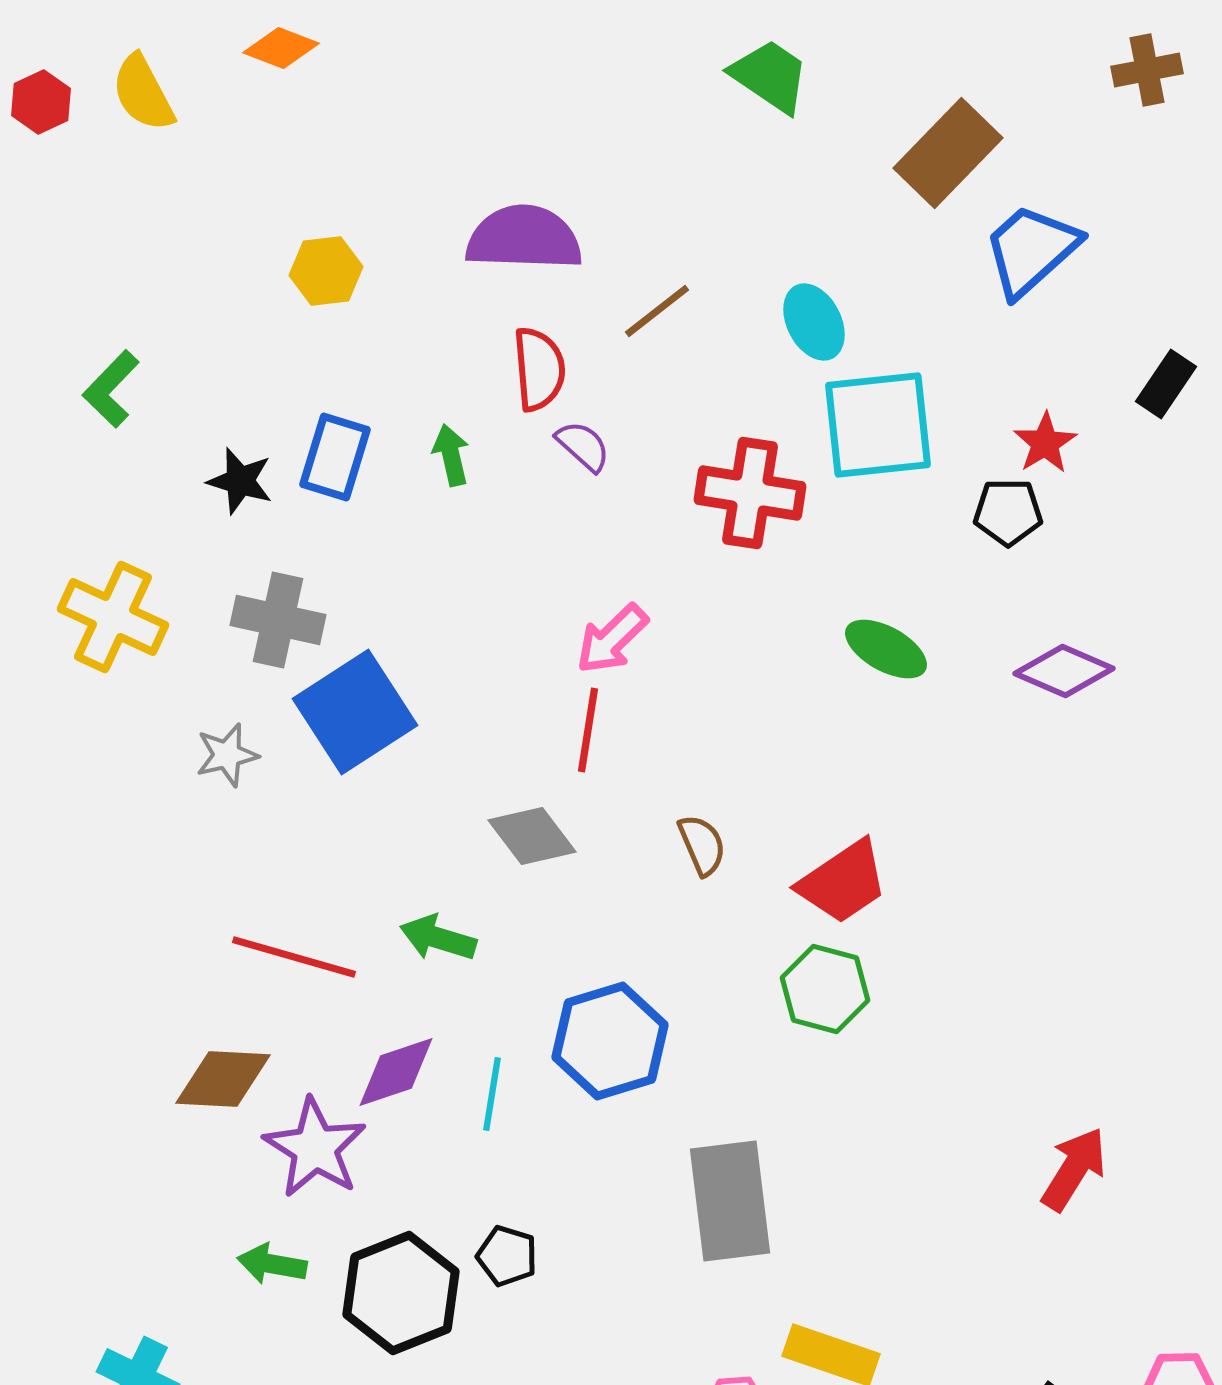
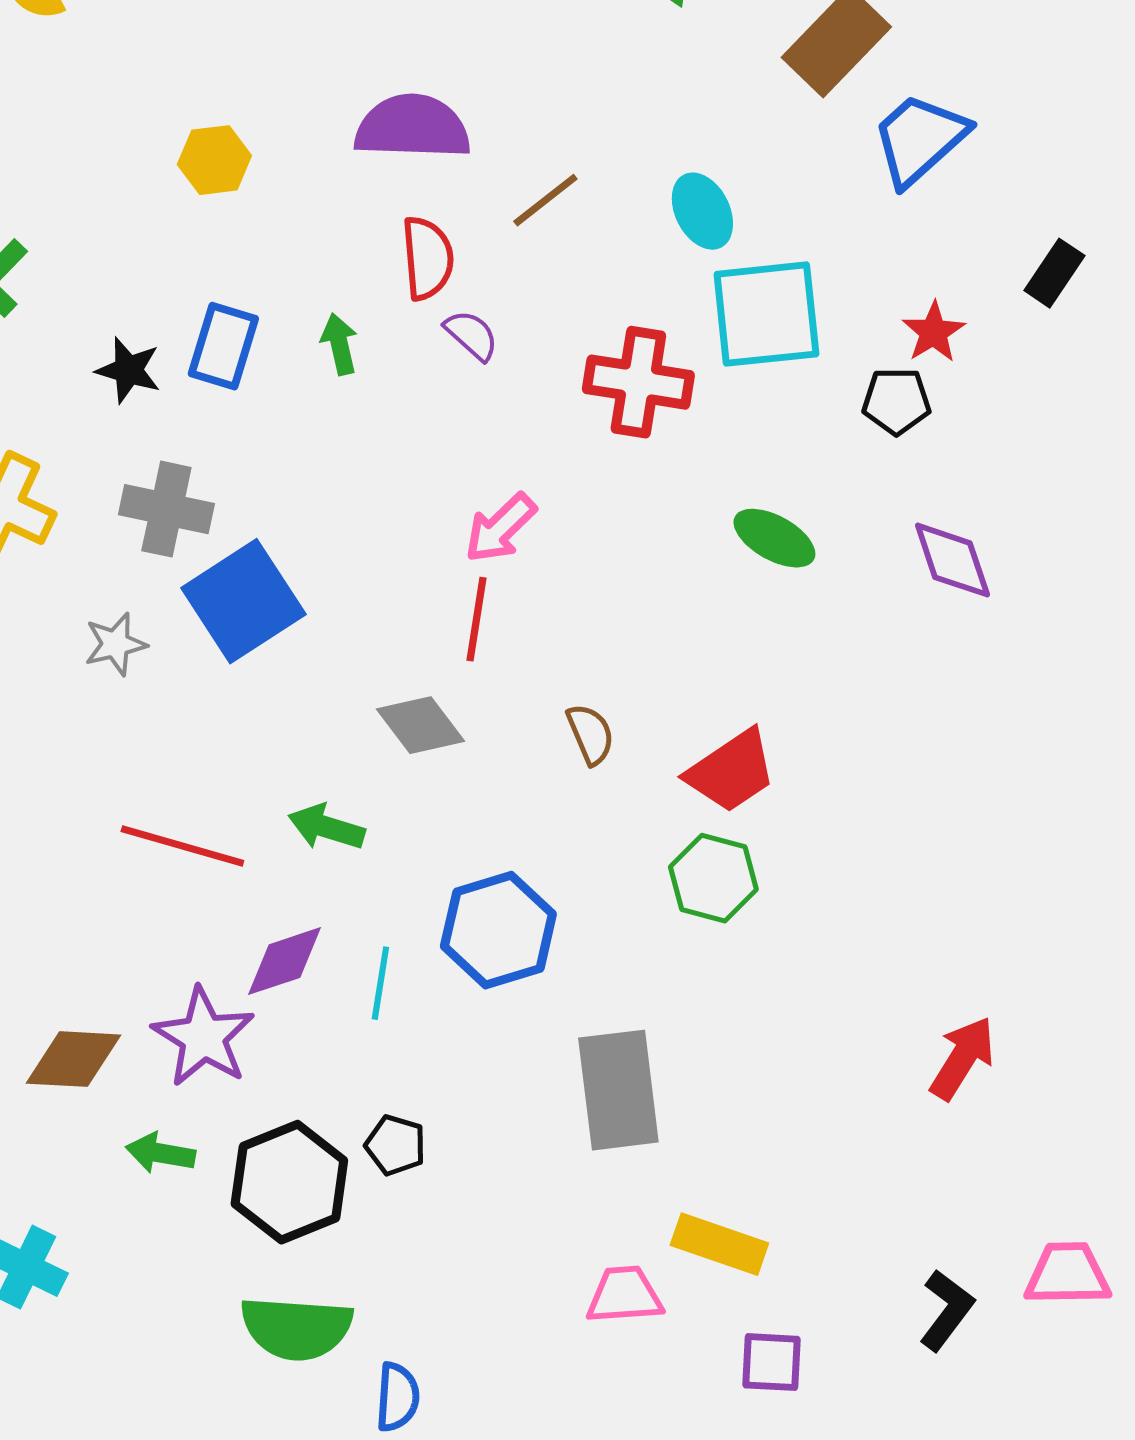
purple diamond: (1064, 671) -> (952, 560), turned 48
brown diamond: (223, 1079) -> (73, 1059), moved

